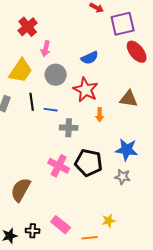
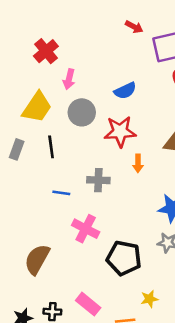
red star: (86, 90) -> (120, 132), turned -30
blue line: (51, 110) -> (61, 193), moved
black pentagon: (89, 163) -> (124, 258), moved

